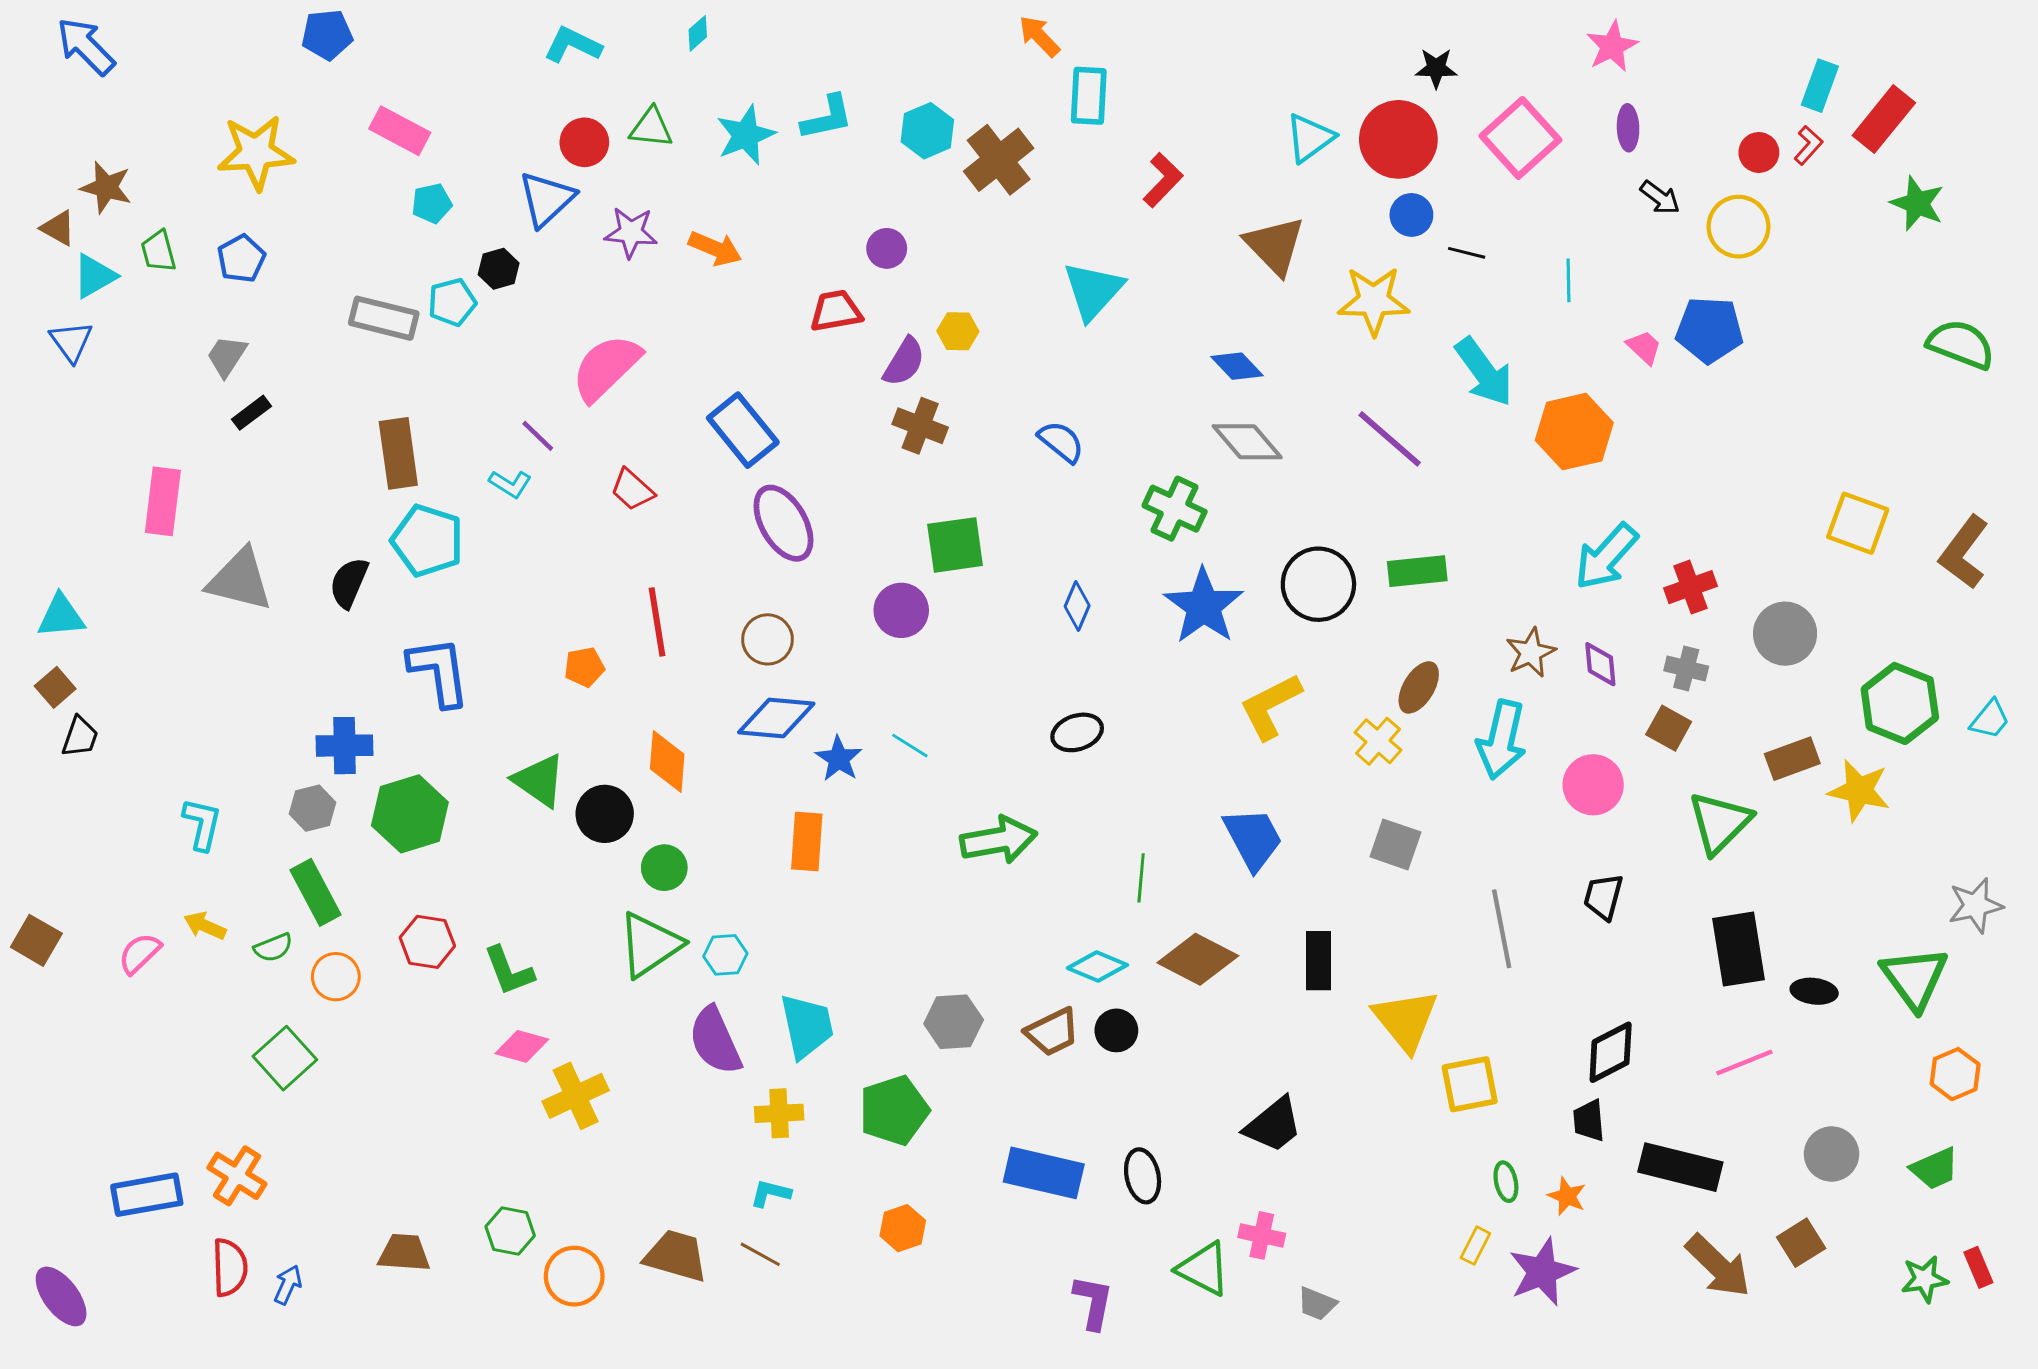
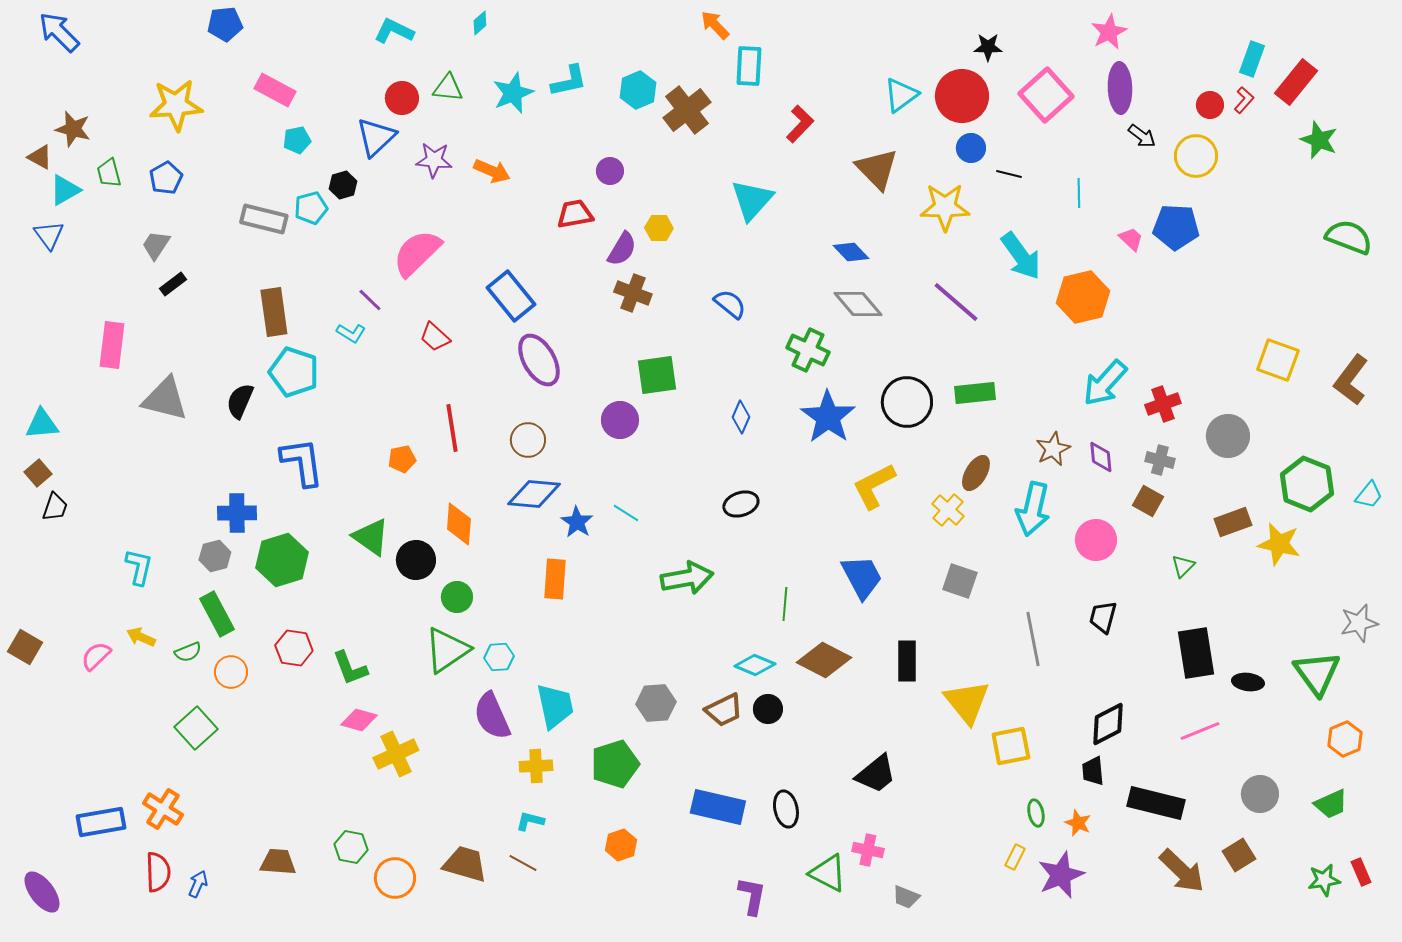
purple ellipse: (1628, 128) -> (1120, 88), size x1.6
green triangle: (1720, 823) -> (1183, 566), size x0.5

